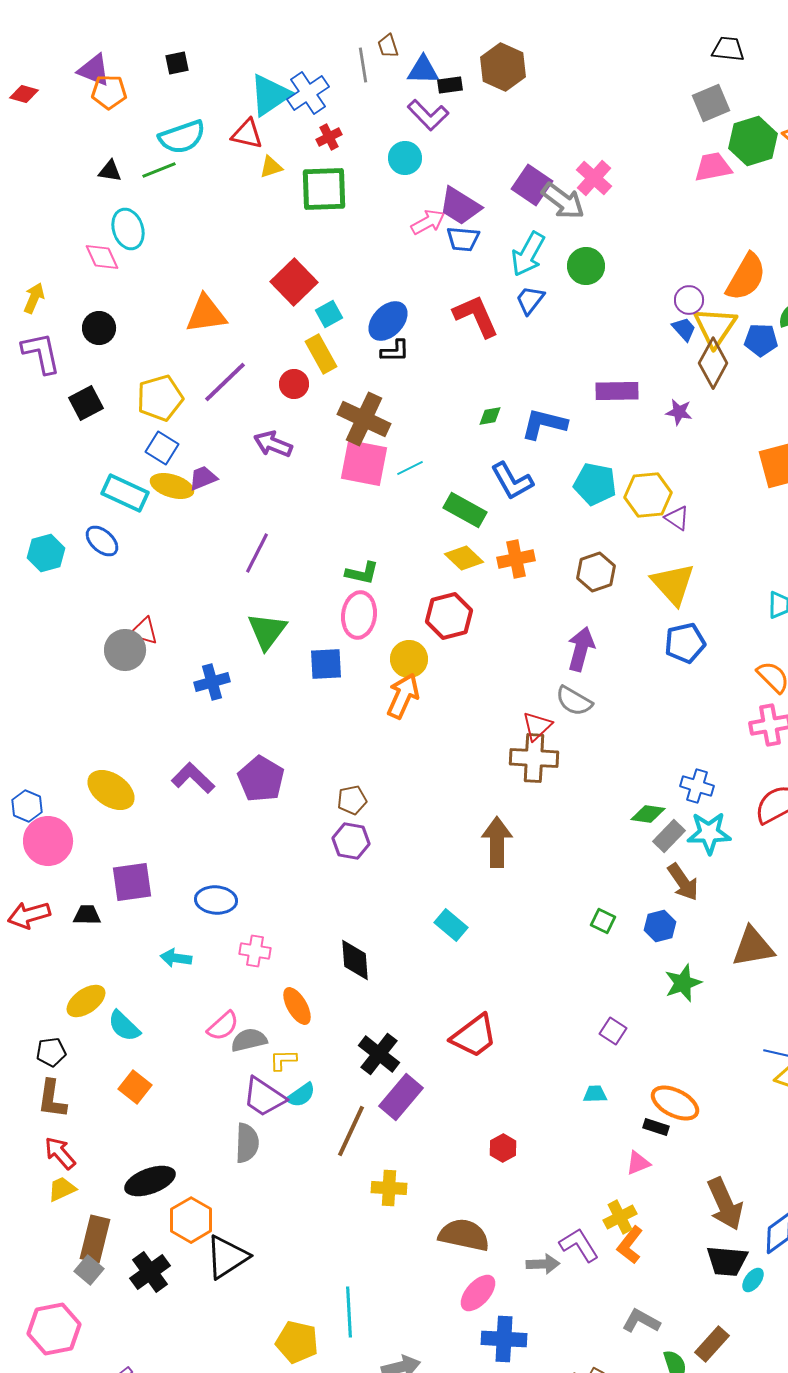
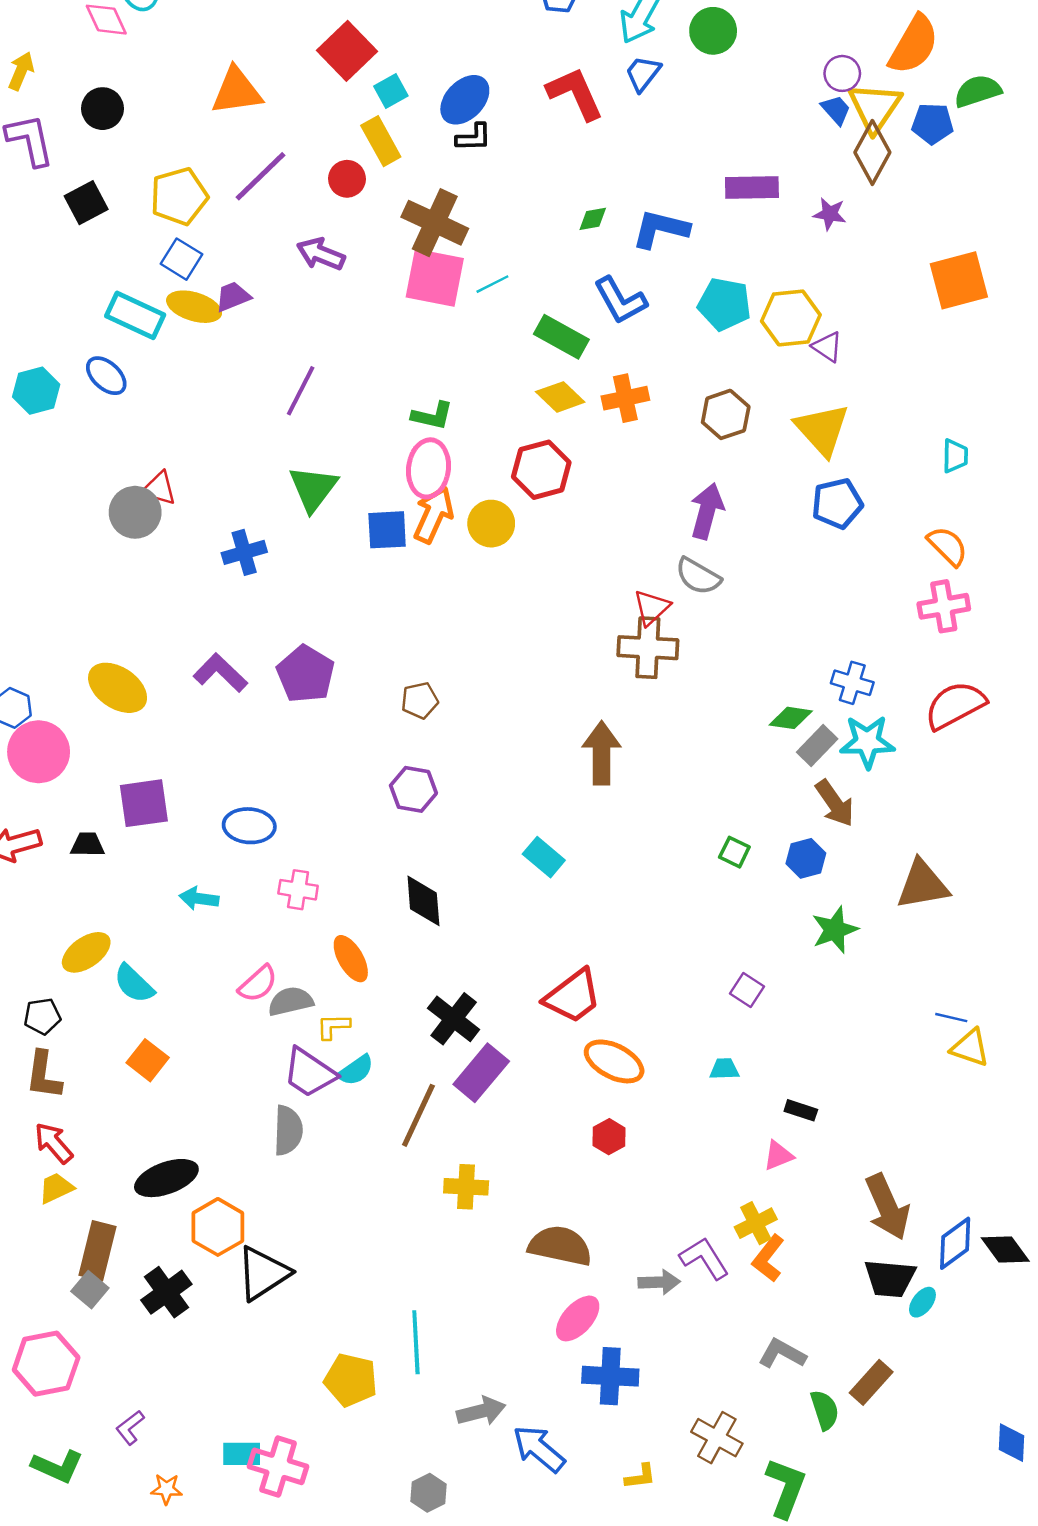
orange arrow: (403, 696) -> (434, 515), moved
purple hexagon: (351, 841) -> (413, 789), moved
orange ellipse: (675, 1103) -> (614, 1061), moved

